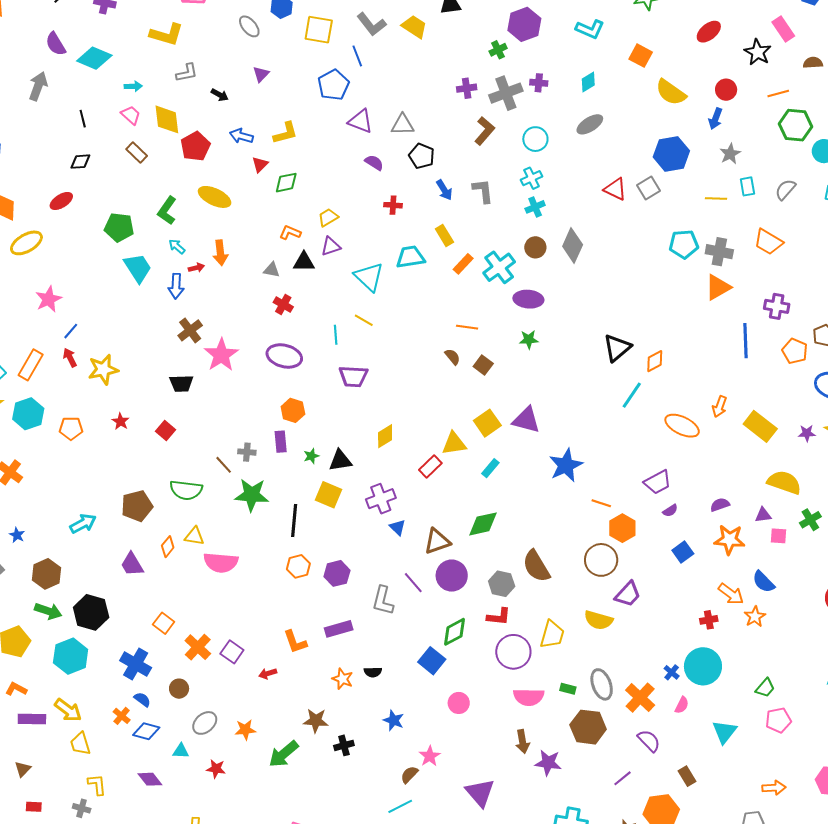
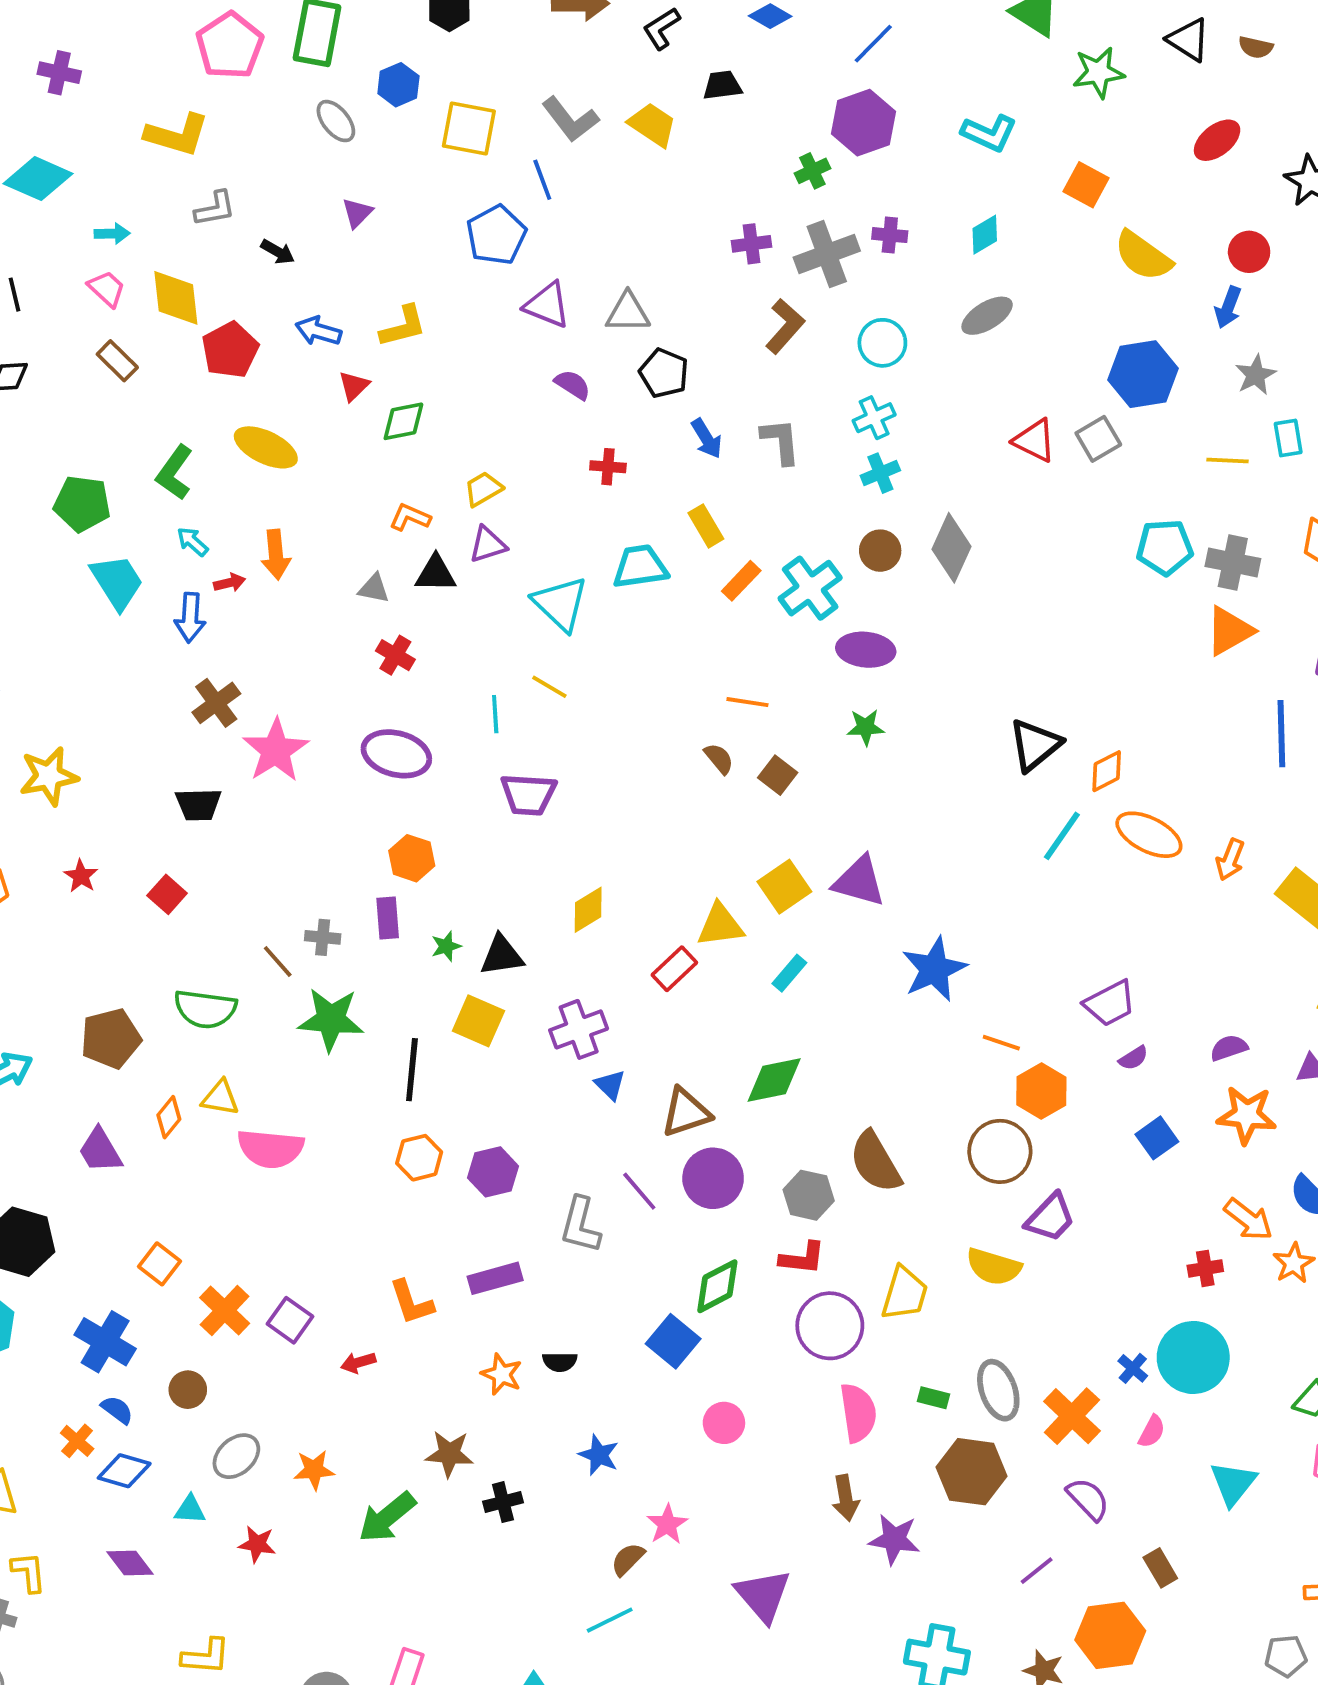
orange ellipse: (682, 426) -> (1149, 835), moved
pink semicircle: (529, 697) -> (858, 1413), turned -100

